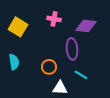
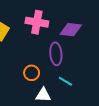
pink cross: (54, 19) -> (37, 22), size x1.5

